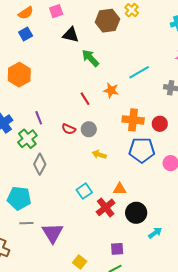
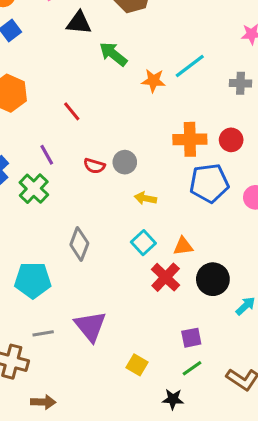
orange star: (111, 90) -> (153, 81), moved
red line: (85, 99) -> (72, 111), moved
gray diamond: (40, 164) -> (79, 244), moved
cyan square: (84, 191) -> (143, 243), moved
gray line: (26, 223) -> (43, 333), moved

